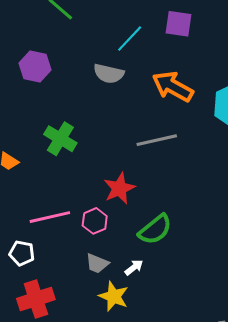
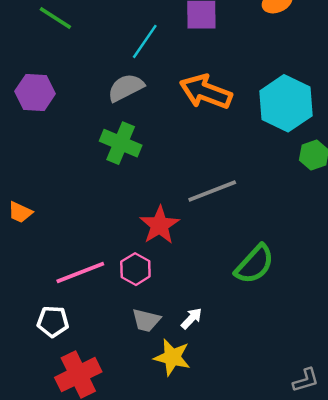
gray semicircle: (109, 74) -> (126, 88), turned 148
green cross: (60, 139) -> (121, 143), moved
gray line: (157, 140) -> (212, 191), moved
green semicircle: (155, 229) -> (254, 264), moved

